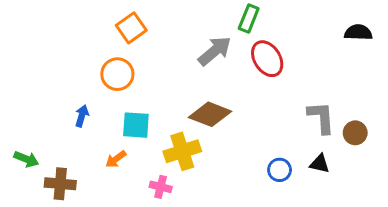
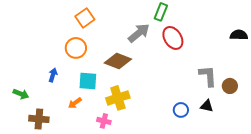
black semicircle: (358, 32) -> (239, 35), moved
brown diamond: (210, 114) -> (118, 61), moved
green arrow: (26, 159) -> (21, 94), moved

